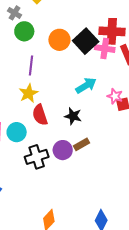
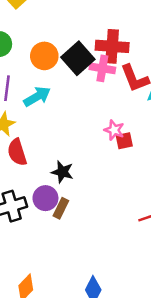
cyan arrow: (86, 85) -> (37, 97), moved
black star: (73, 116) -> (62, 172), moved
brown rectangle: (82, 144) -> (61, 208), moved, turned -35

